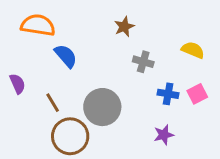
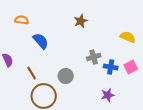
orange semicircle: (38, 25) -> (22, 20), size x0.6
gray cross: (143, 62) -> (94, 57), moved, turned -32
gray circle: (102, 107) -> (66, 76), size x0.6

